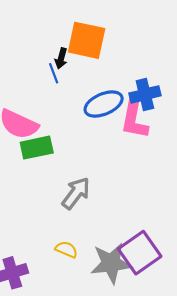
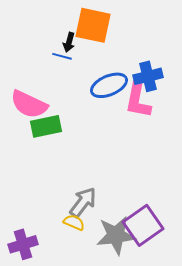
blue line: (54, 73) -> (62, 56), turned -54
gray arrow: (76, 193) -> (83, 202), moved

